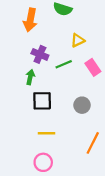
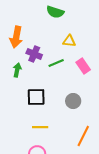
orange arrow: (30, 20) -> (16, 37), moved
yellow triangle: (78, 40) -> (69, 41), turned 32
green arrow: (30, 77) -> (17, 70), moved

